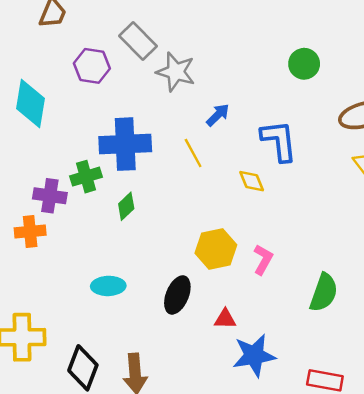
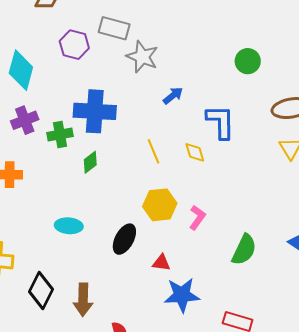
gray rectangle: (138, 41) -> (114, 28), turned -36
yellow line: (193, 153) -> (154, 151), moved
purple cross: (50, 196) -> (25, 120), moved, turned -36

